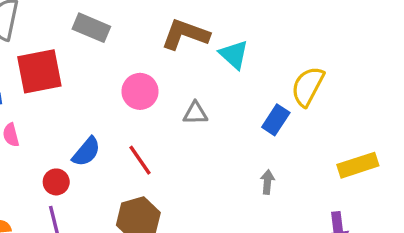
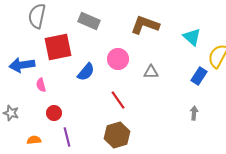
cyan triangle: (234, 55) -> (192, 37), moved
blue semicircle: (86, 152) -> (86, 72), moved
red circle: (56, 182) -> (54, 113), moved

